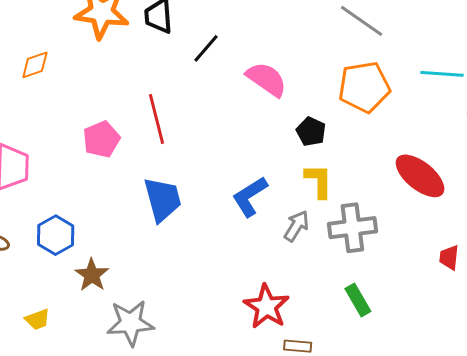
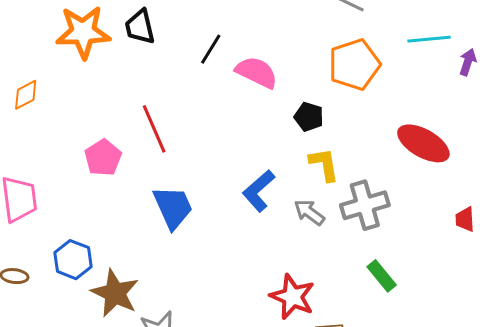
black line: (206, 48) -> (211, 49), moved
gray arrow: (296, 226) -> (309, 212), turned -76
brown star: (92, 275) -> (115, 293), size x1.4

